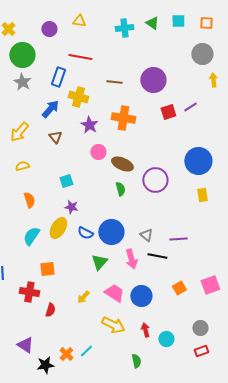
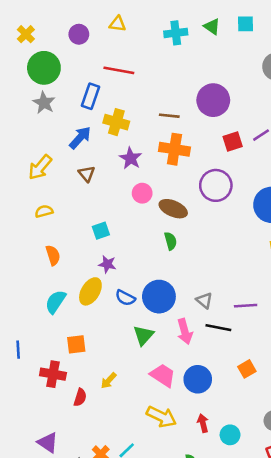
brown line: (114, 82) -> (169, 116), moved
purple circle: (155, 180) -> (216, 185), moved
yellow arrow: (83, 297) -> (109, 381), moved

